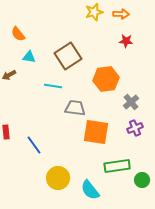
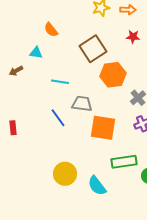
orange semicircle: (18, 34) -> (51, 30), moved
brown square: (68, 56) -> (93, 49), moved
blue line: (34, 145) -> (58, 118), moved

